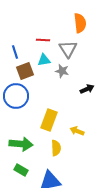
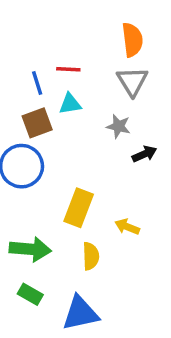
gray triangle: (68, 49) -> (132, 81), moved
blue line: (15, 52) -> (37, 83), moved
gray star: (62, 71) -> (118, 126), moved

